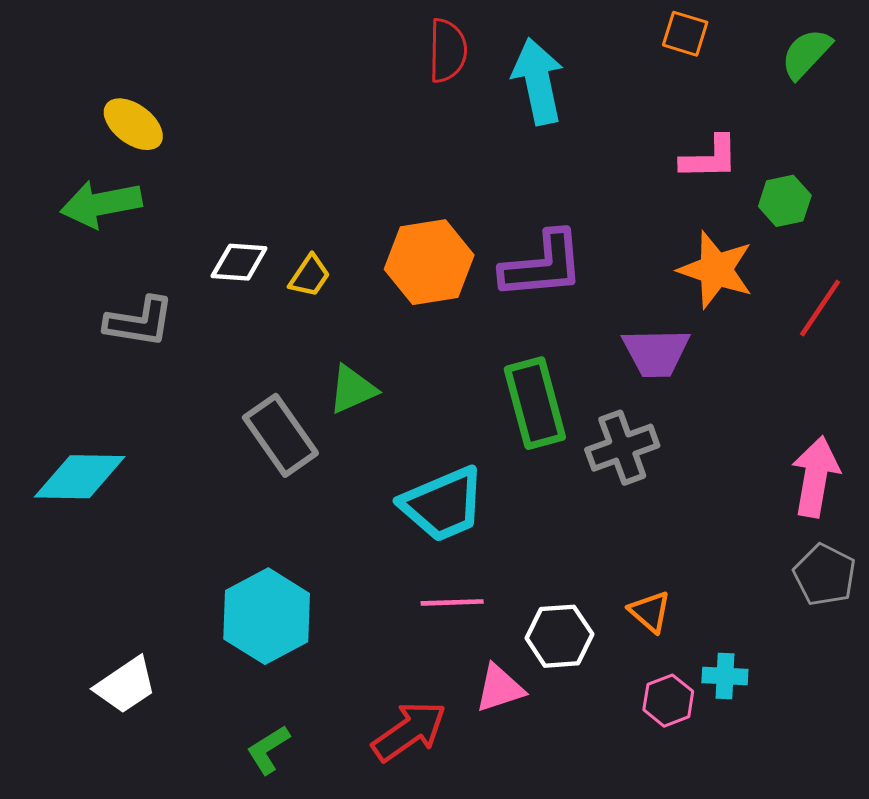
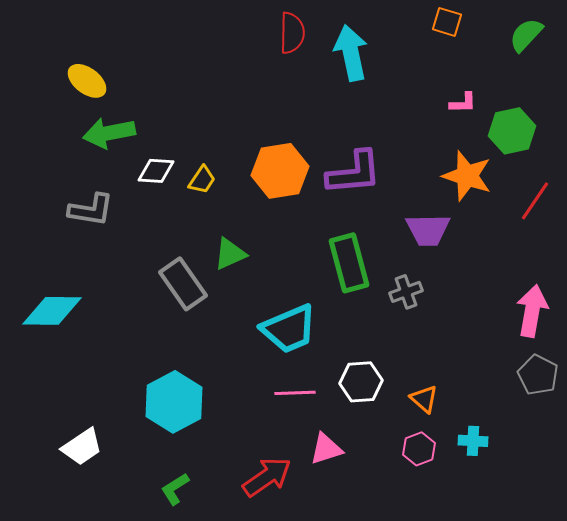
pink L-shape: (710, 158) -> (463, 103), size x0.7
green hexagon: (785, 201) -> (512, 131), size x1.4
green arrow: (101, 204) -> (109, 133), moved
gray cross: (622, 448) -> (406, 292), size x0.7
white hexagon: (559, 636) -> (361, 382), moved
pink hexagon: (668, 701) -> (419, 449), moved

